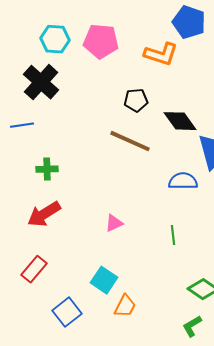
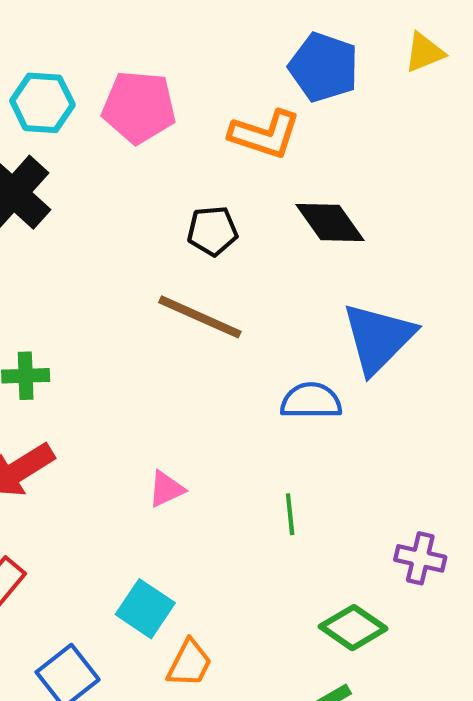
black diamond: (180, 121) -> (330, 223), moved

